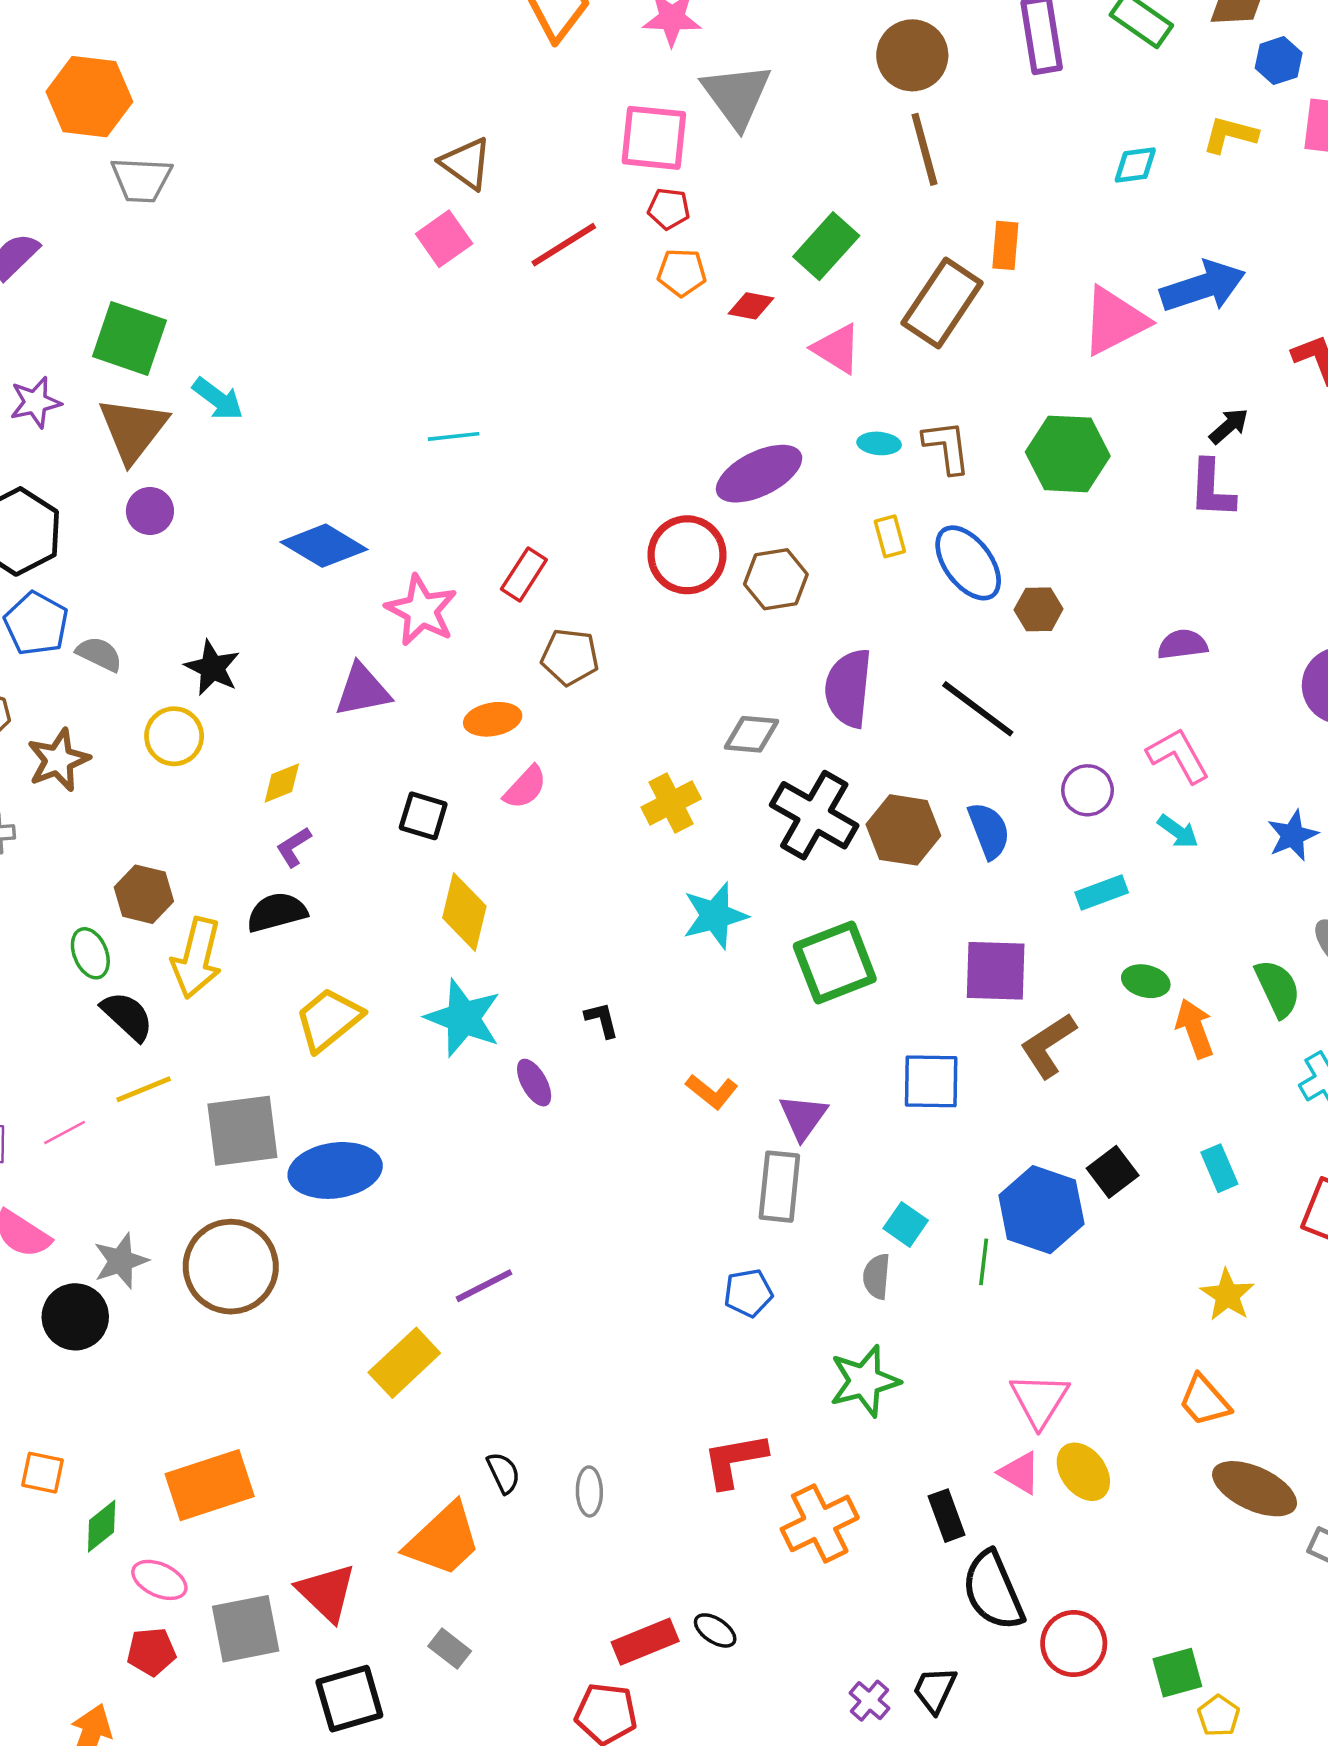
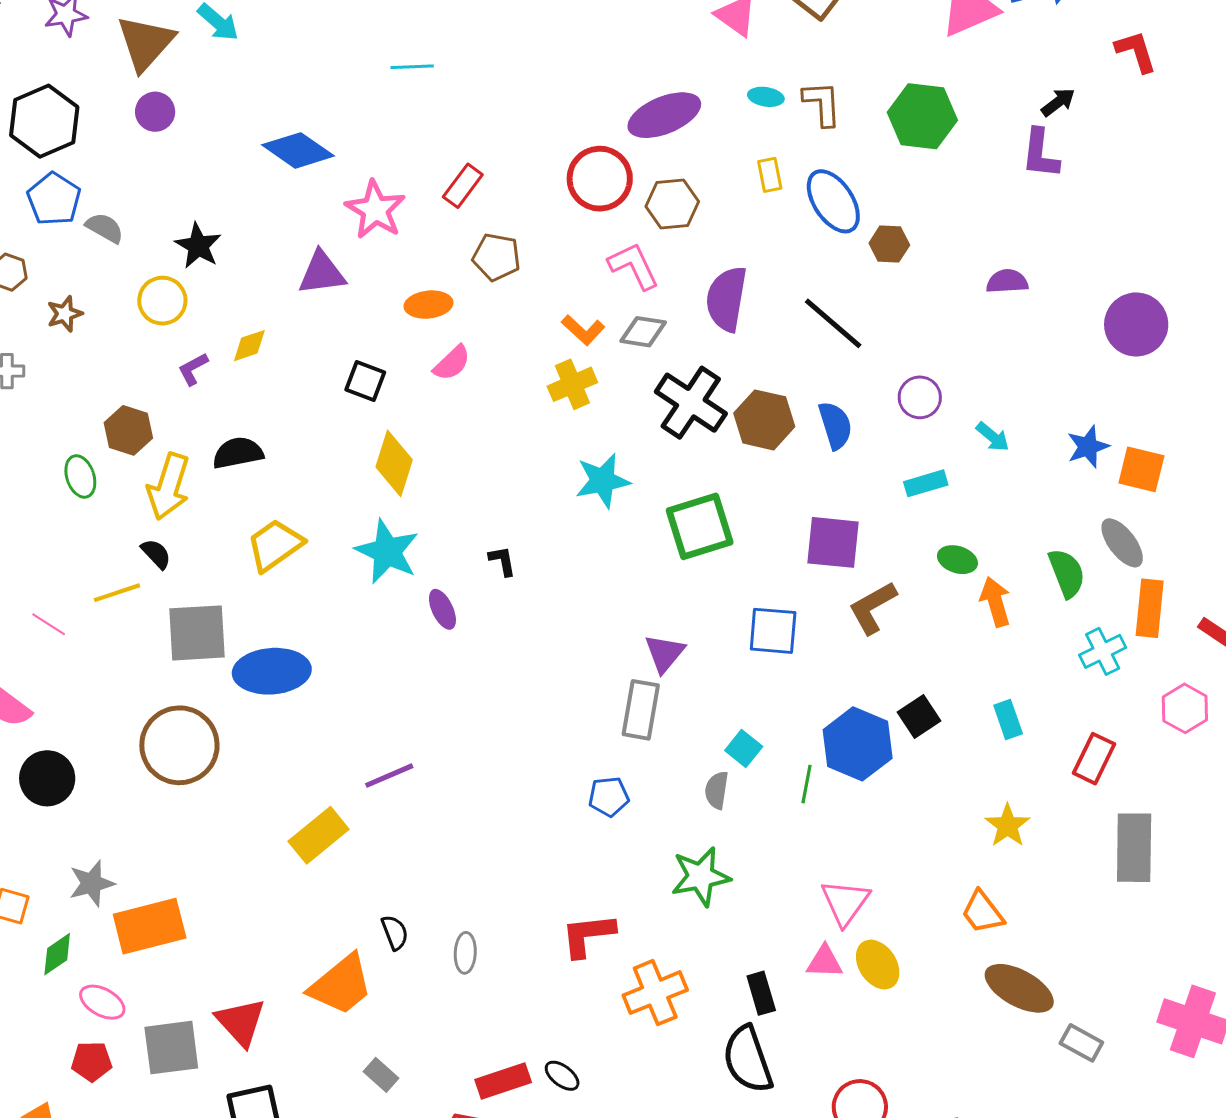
pink L-shape: (1178, 756) -> (634, 266), moved
brown star: (58, 760) -> (65, 314), size x0.7
purple L-shape: (294, 847) -> (193, 369), moved
black semicircle: (127, 1016) -> (156, 554), moved, size x0.7
orange L-shape: (712, 1092) -> (583, 330), moved
pink line: (65, 1133) -> (49, 624), turned 57
gray star: (121, 1261) -> (92, 883), moved
pink triangle: (1020, 1473) -> (825, 962), turned -33
black semicircle: (993, 1591) -> (748, 1059), moved
gray rectangle: (450, 1649) -> (381, 1075), moved

